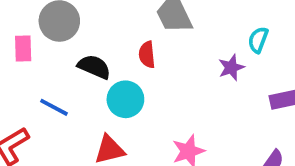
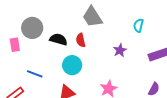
black semicircle: (94, 67) -> (58, 39), moved
purple star: (231, 67) -> (120, 50), moved

